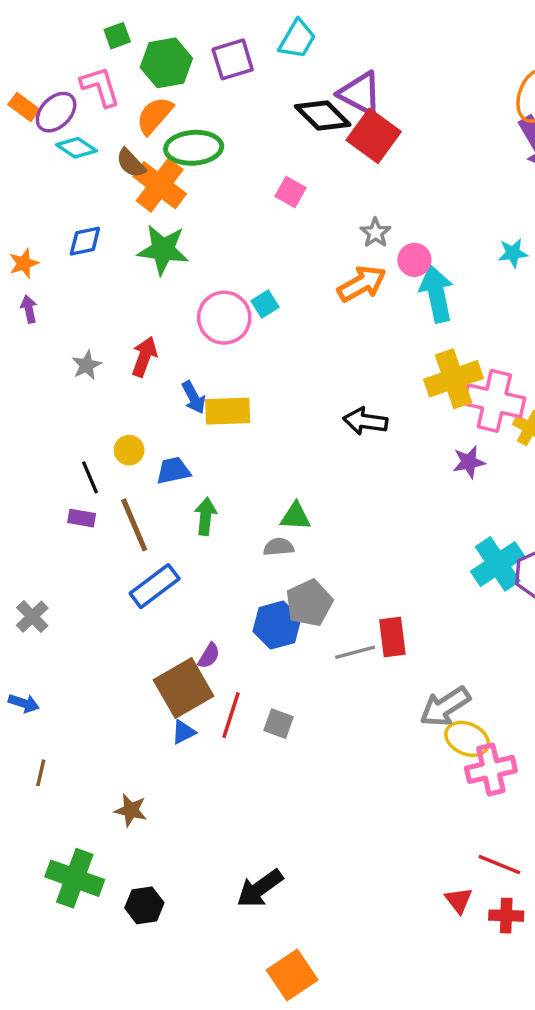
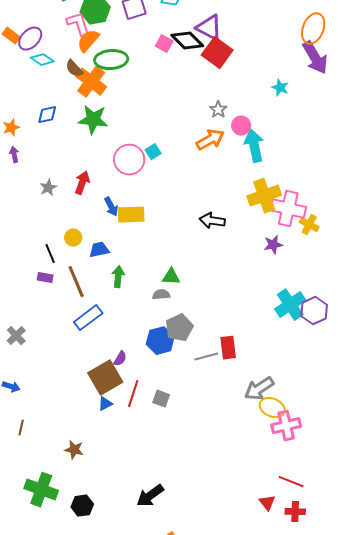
pink L-shape: (100, 87) -> (78, 24), moved
pink square: (290, 192) -> (164, 44), moved
cyan star: (513, 253) -> (280, 88), moved, turned 30

